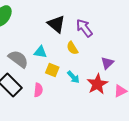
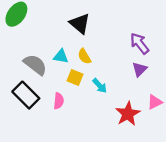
purple arrow: (84, 28) -> (140, 43), moved
yellow semicircle: (72, 48) -> (84, 56), moved
red star: (97, 84) -> (128, 114), moved

